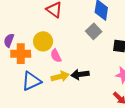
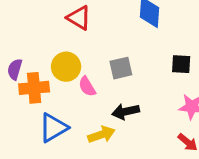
gray square: (94, 31) -> (121, 68), moved, turned 35
yellow arrow: (60, 76) -> (101, 135), moved

